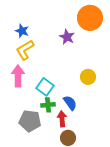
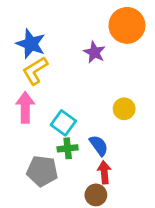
blue star: (22, 31) -> (31, 44), size x1.5
red arrow: (62, 119) -> (104, 172), moved

